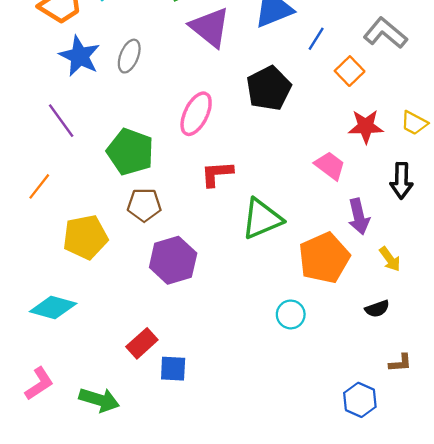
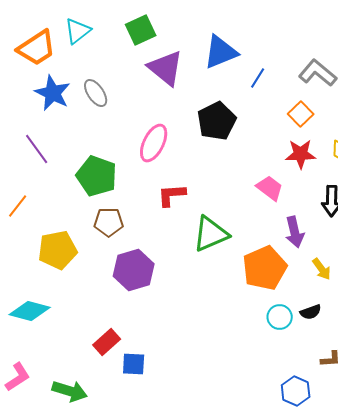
gray ellipse: (129, 56) -> (96, 93), turned -56
orange square: (350, 71) -> (301, 114), moved
cyan circle: (291, 314) -> (280, 317), moved

